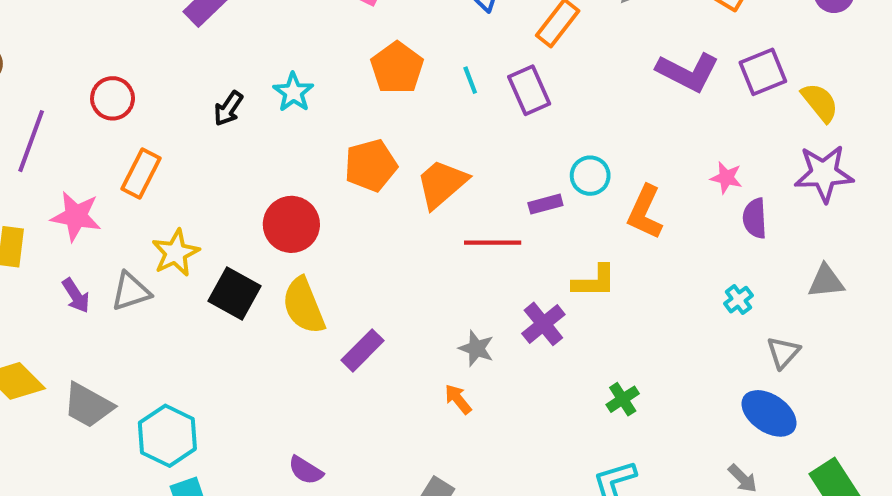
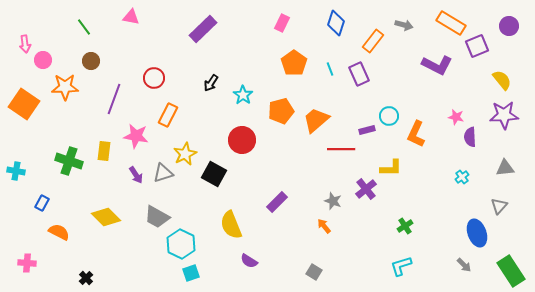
purple square: (763, 72) -> (477, 46), moved
cyan star: (293, 92) -> (243, 95), moved
yellow semicircle: (304, 306) -> (231, 225), moved
gray triangle: (783, 352) -> (499, 206), moved
gray trapezoid: (88, 405) -> (157, 217), moved
blue ellipse: (769, 413) -> (477, 233), turned 36

